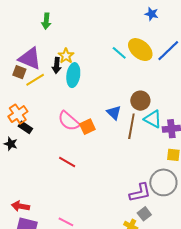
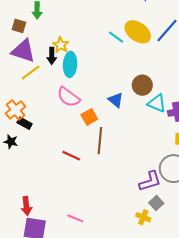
brown square: (19, 72) -> (19, 26), moved
pink semicircle: (69, 121) -> (68, 97), moved
brown line: (131, 126) -> (100, 141), moved
red arrow: (20, 206) -> (26, 206), turned -102

